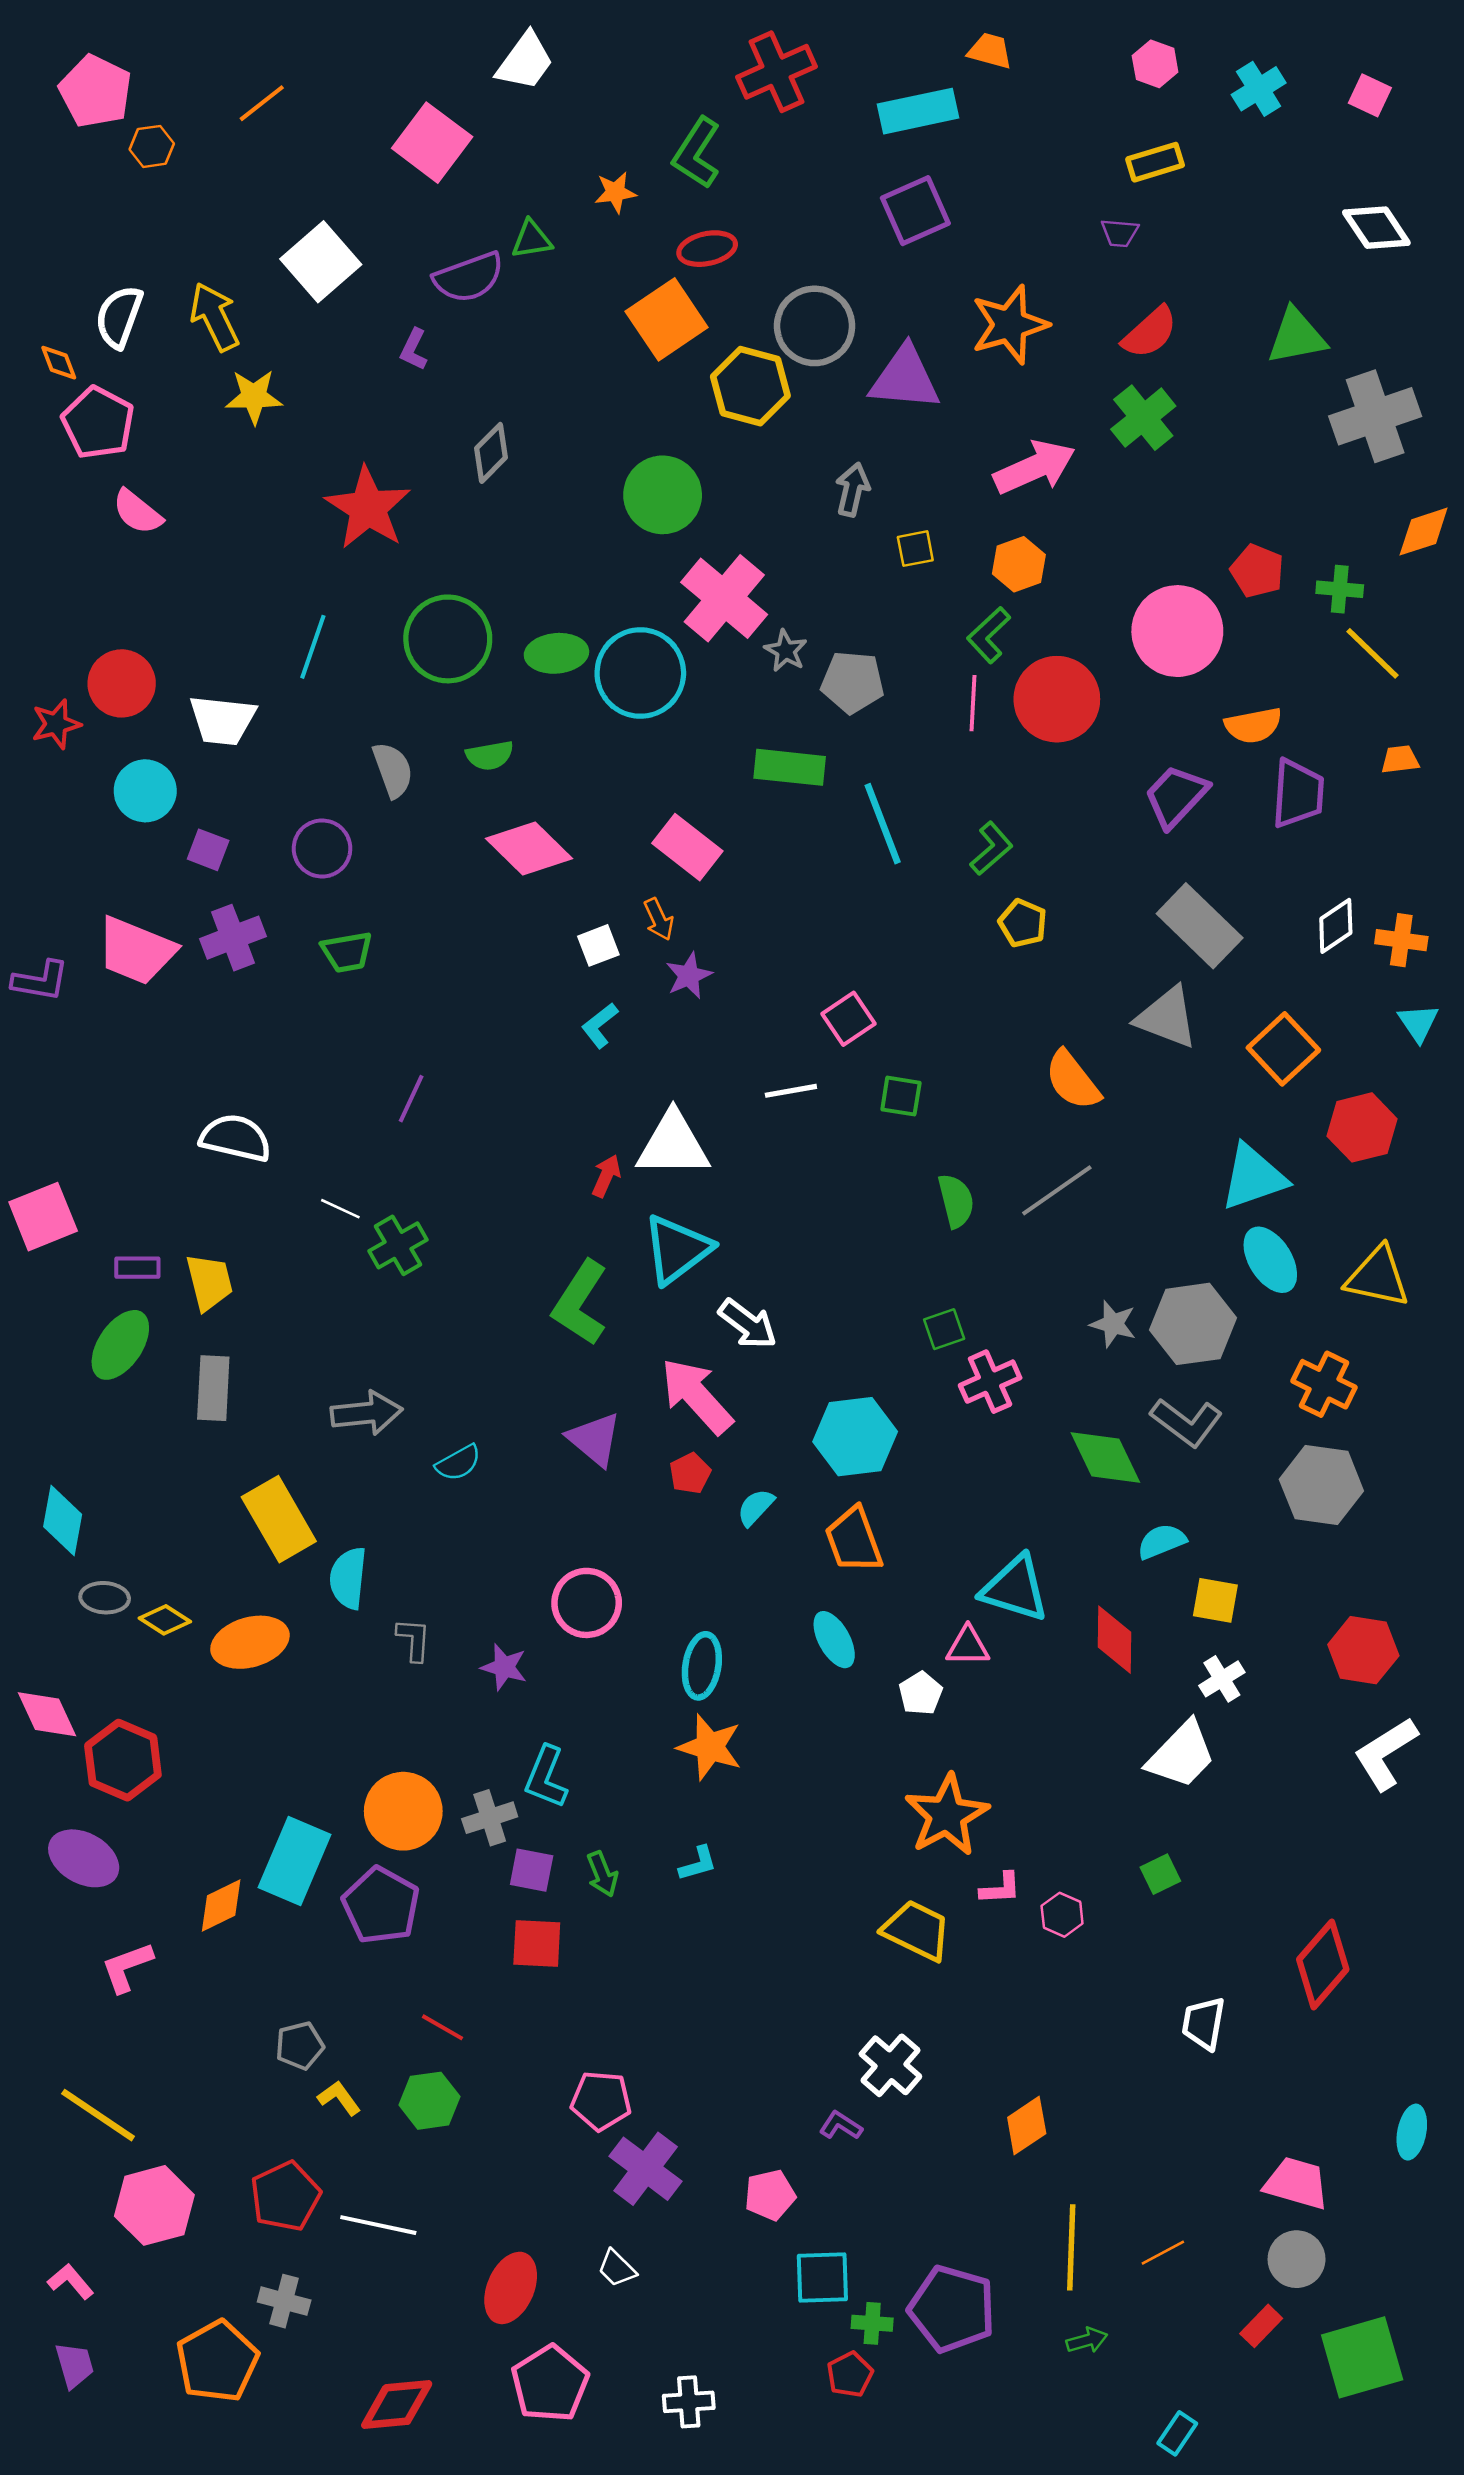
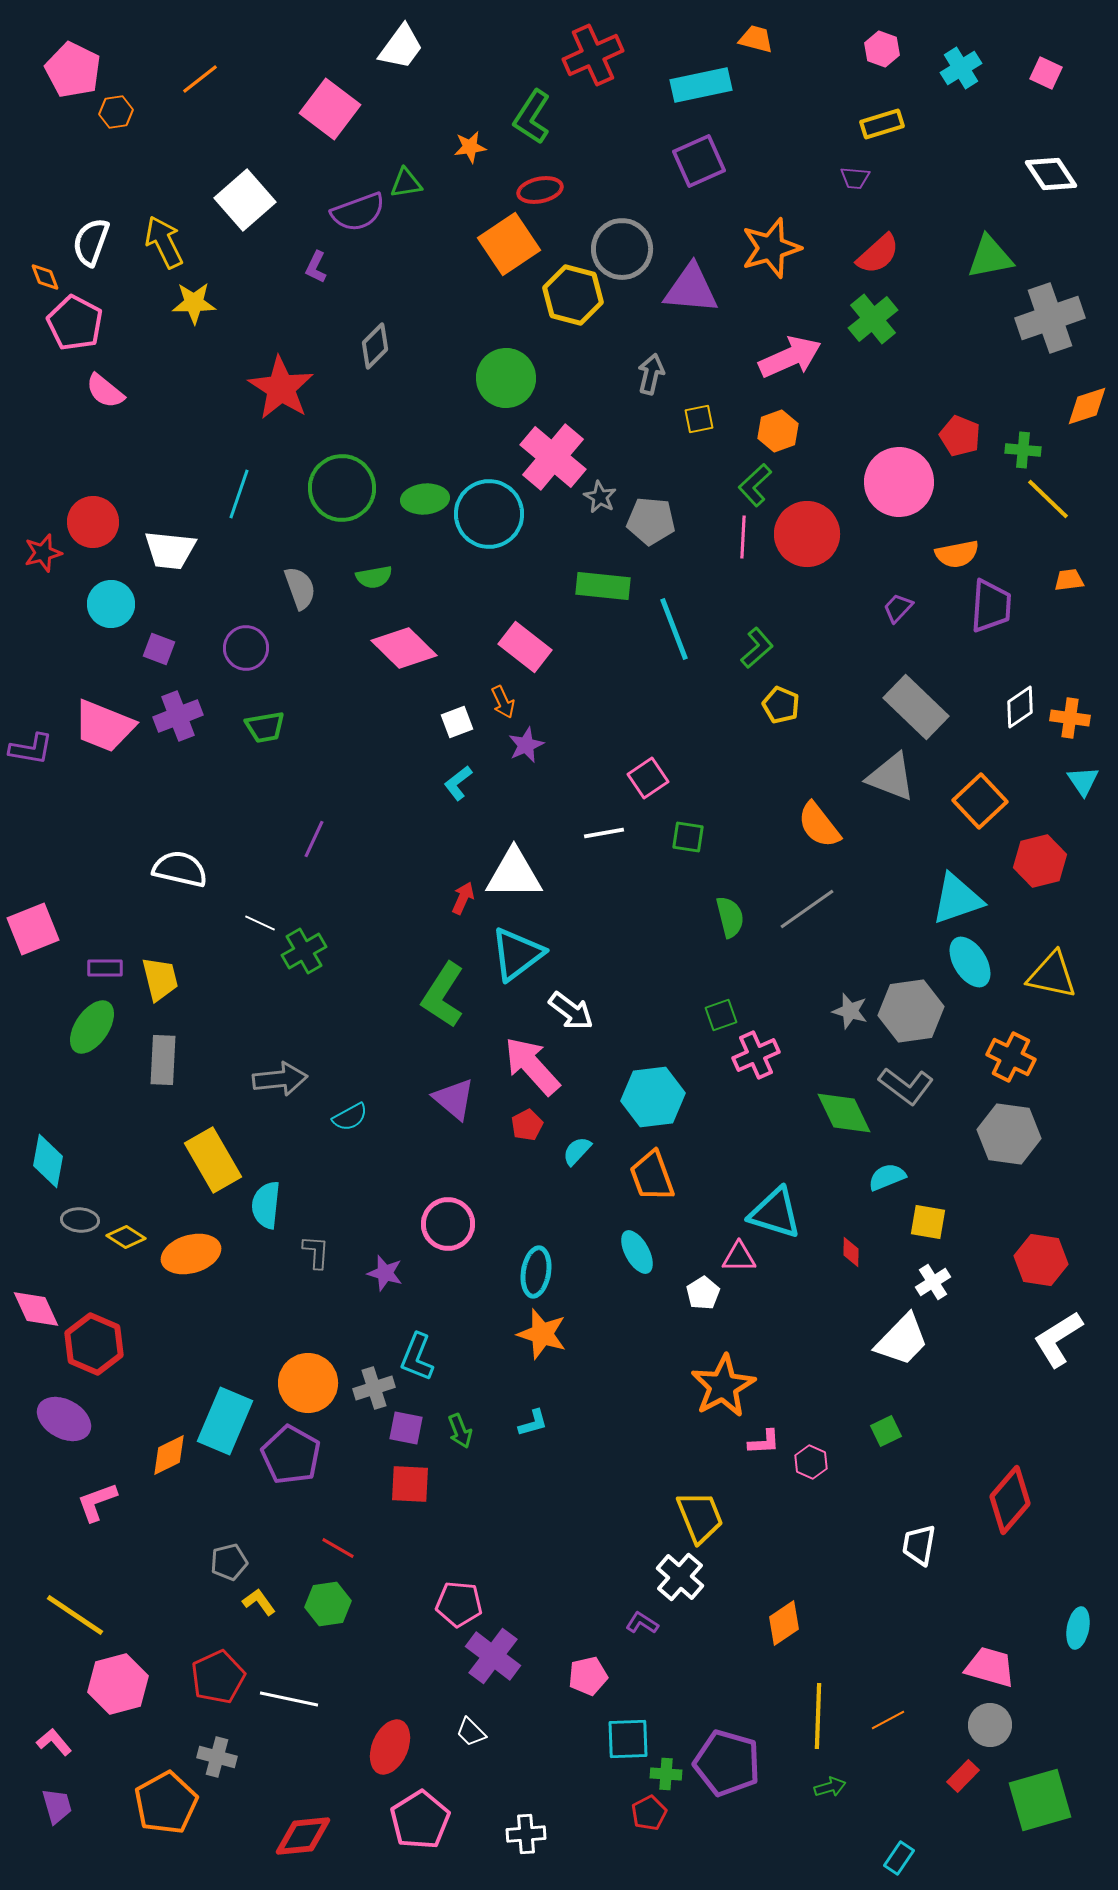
purple trapezoid: (1176, 796) -> (898, 608), size x0.6
red diamond: (1114, 1640) -> (851, 1252), size x0.6
yellow trapezoid: (917, 1930) -> (700, 1517), moved, turned 42

